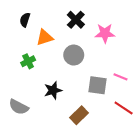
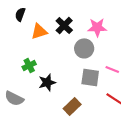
black cross: (76, 20) -> (64, 25), moved
gray circle: (74, 55) -> (84, 48), moved
green cross: (28, 61) -> (29, 65), moved

